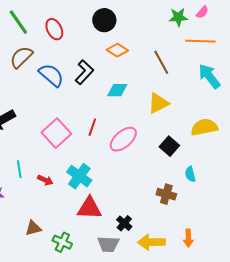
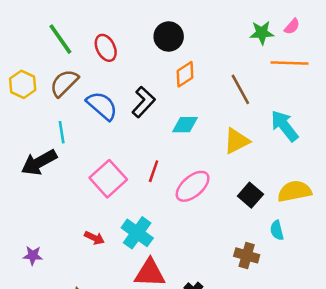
orange diamond: (117, 50) -> (185, 74), turned -65
cyan arrow: (209, 76) -> (284, 126), moved
yellow semicircle: (204, 127) -> (295, 191), moved
cyan line: (19, 169) -> (62, 132), moved

